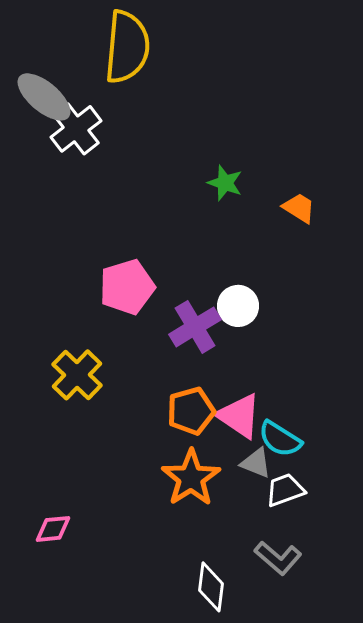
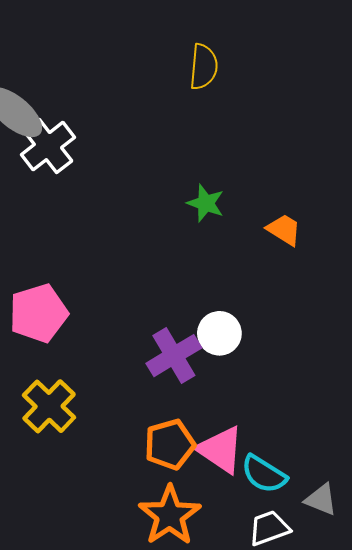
yellow semicircle: (127, 47) -> (204, 67), moved, size x0.6
pink pentagon: (127, 287) -> (38, 313), moved
gray triangle: (256, 463) -> (321, 499), moved

